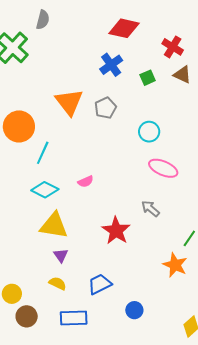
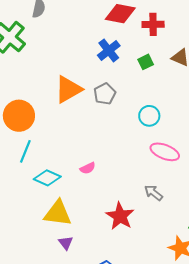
red cross: (173, 47) -> (153, 24), moved, turned -30
orange triangle: (69, 102) -> (68, 89), turned 40
cyan line: (43, 153) -> (25, 151), moved

